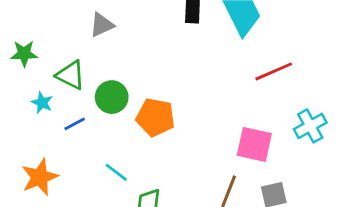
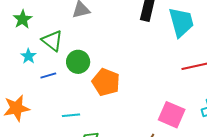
green star: (24, 54) -> (23, 19), turned 30
cyan line: (116, 172) -> (71, 115), turned -54

